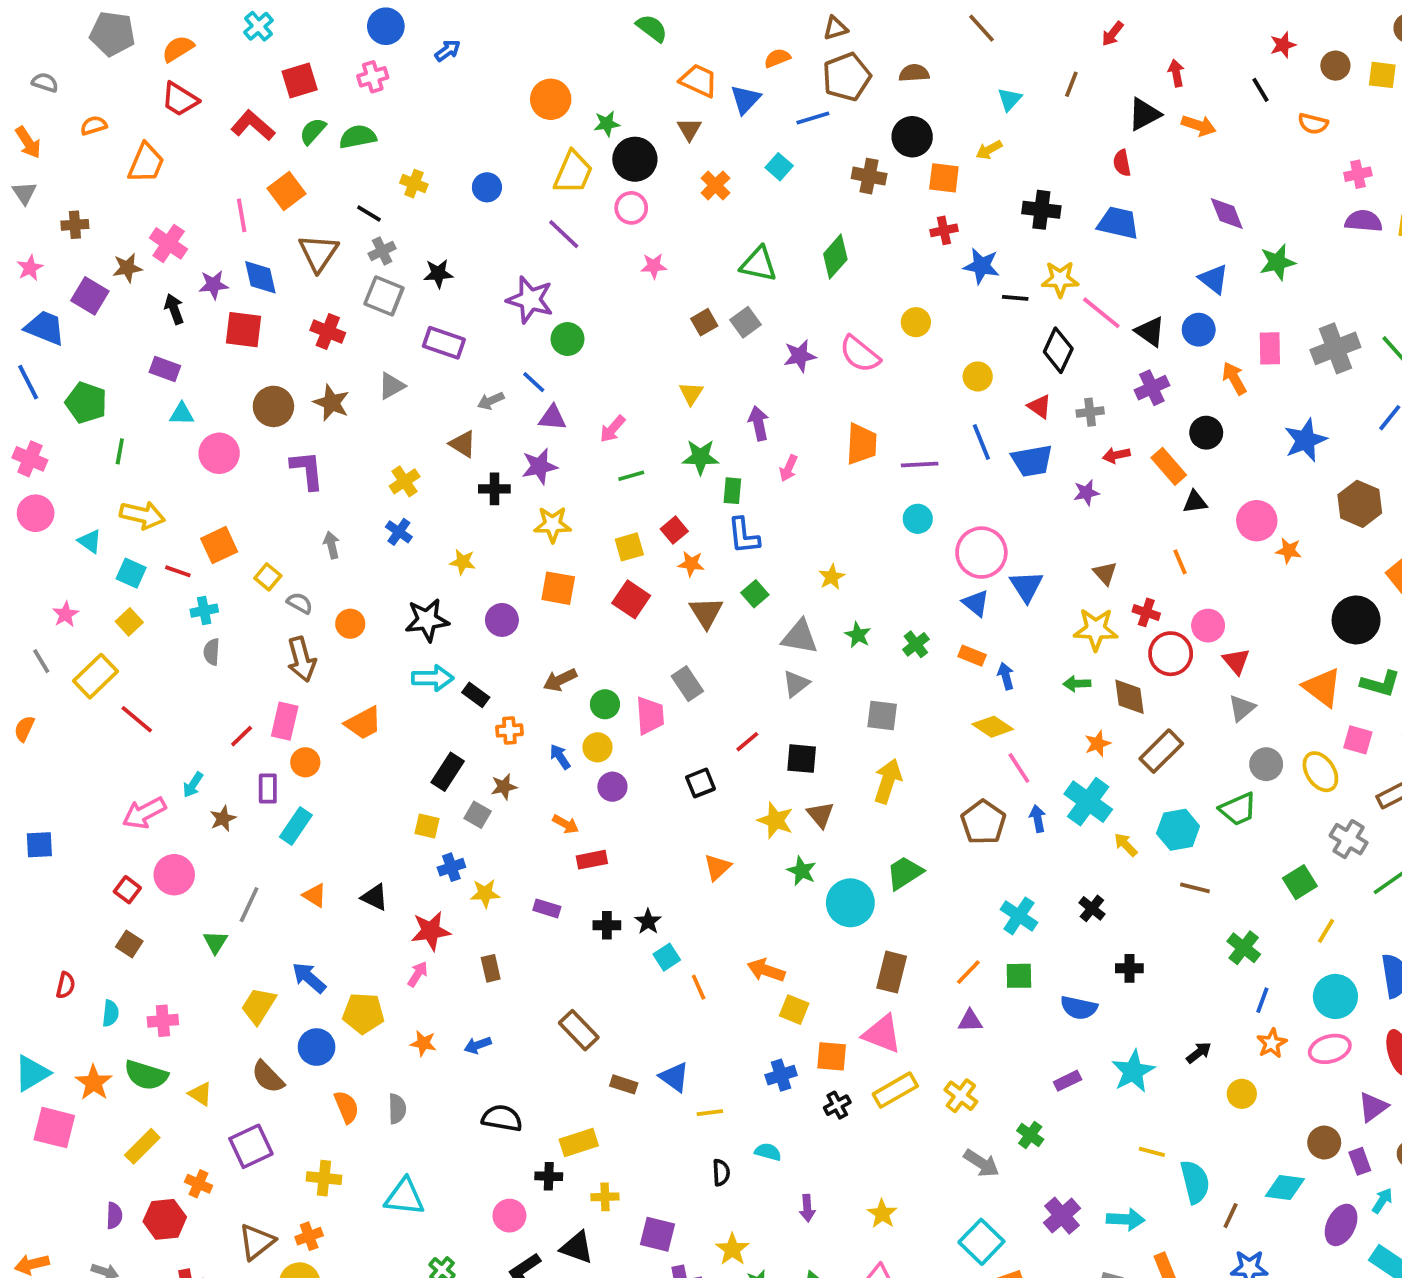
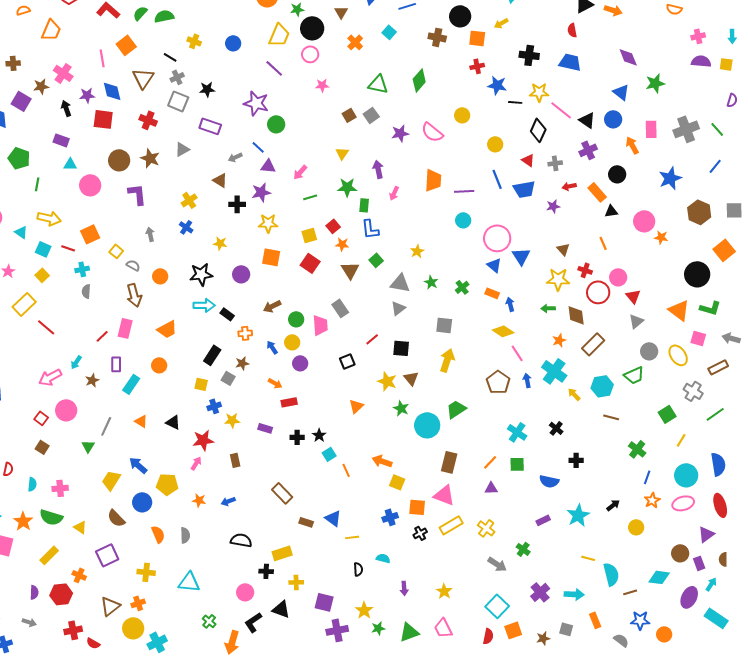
orange circle: (305, 762) -> (159, 365), moved
brown line: (1231, 1216) -> (630, 592), turned 48

